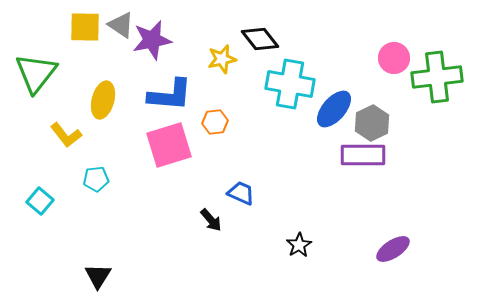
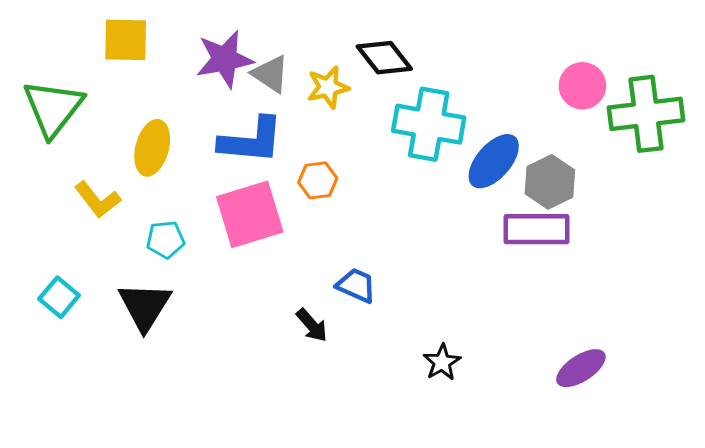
gray triangle: (121, 25) -> (270, 74), moved
cyan pentagon: (96, 179) -> (165, 240), moved
black triangle: (98, 276) -> (145, 306), moved, size x1.4

